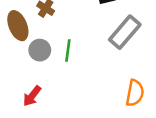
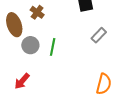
gray rectangle: (125, 32) -> (99, 35), size x0.6

